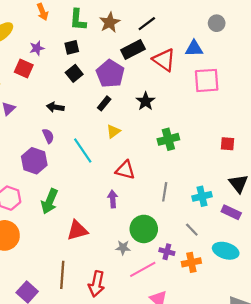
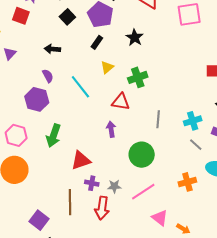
green cross: (168, 139) -> (138, 77), moved
gray line: (192, 230) -> (196, 145), moved
gray star: (123, 248) -> (114, 186), moved
purple cross: (167, 252) -> (92, 183), moved

